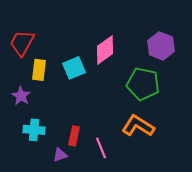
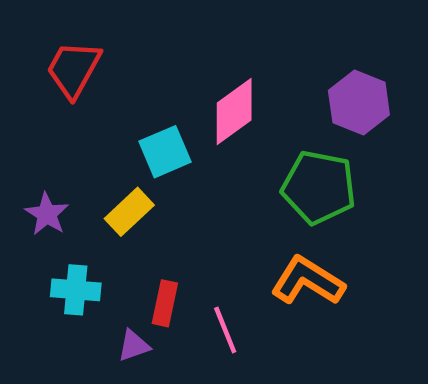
red trapezoid: (22, 43) -> (74, 69), moved
yellow rectangle: (39, 70) -> (129, 212), moved, turned 40

